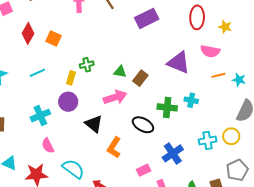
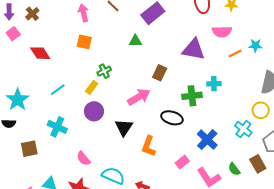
red diamond: (28, 33) -> (40, 53), turned -50
orange square: (54, 39) -> (84, 42), moved
green triangle: (120, 72) -> (135, 41), moved
yellow rectangle: (71, 78) -> (92, 87), turned 32
cyan star: (239, 80) -> (255, 46), moved
cyan cross: (40, 116) -> (57, 127), moved, turned -30
black triangle: (94, 124) -> (124, 128), turned 36
cyan cross: (208, 140) -> (243, 129), moved, turned -30

